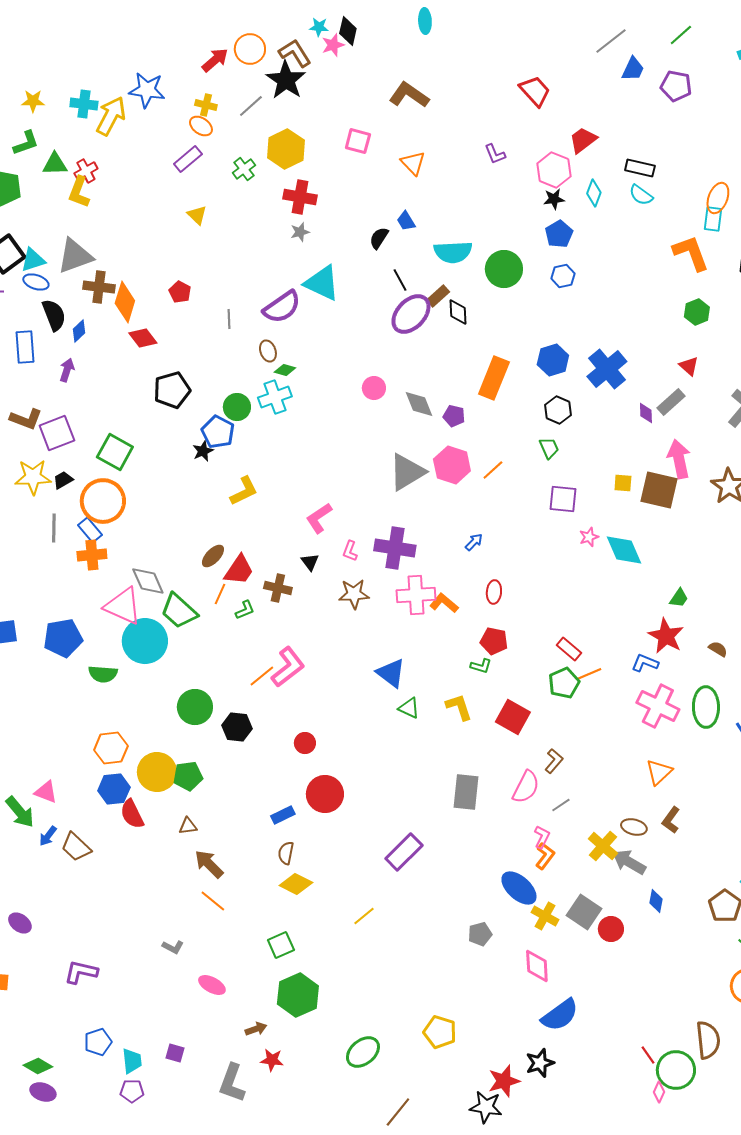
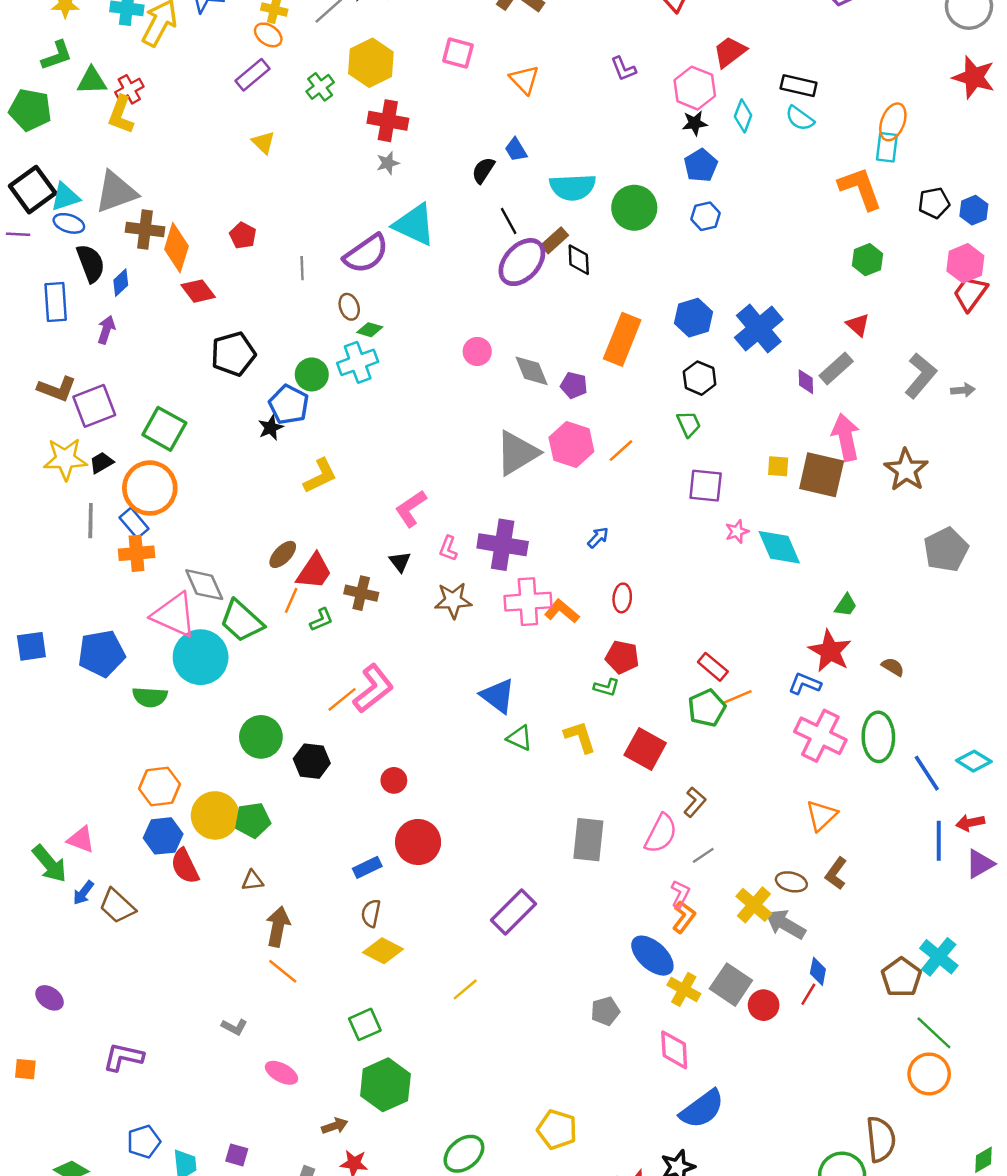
brown arrow: (209, 864) -> (278, 927), turned 56
red line: (648, 1055) -> (808, 994), moved, turned 66

